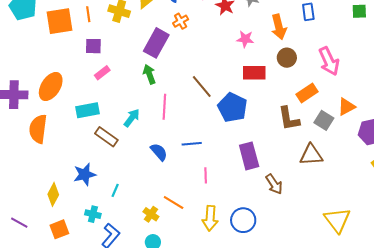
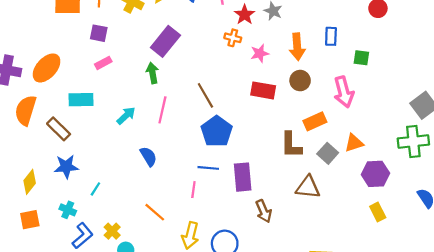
green square: (359, 11) -> (361, 58), moved
orange cross: (181, 21) -> (233, 38), moved, turned 35
pink star: (245, 39) -> (260, 53), turned -30
blue pentagon: (232, 107) -> (217, 131), moved
brown rectangle: (106, 137) -> (59, 129), moved
blue line: (192, 144) -> (208, 168), moved
yellow cross: (151, 214) -> (112, 231), moved

